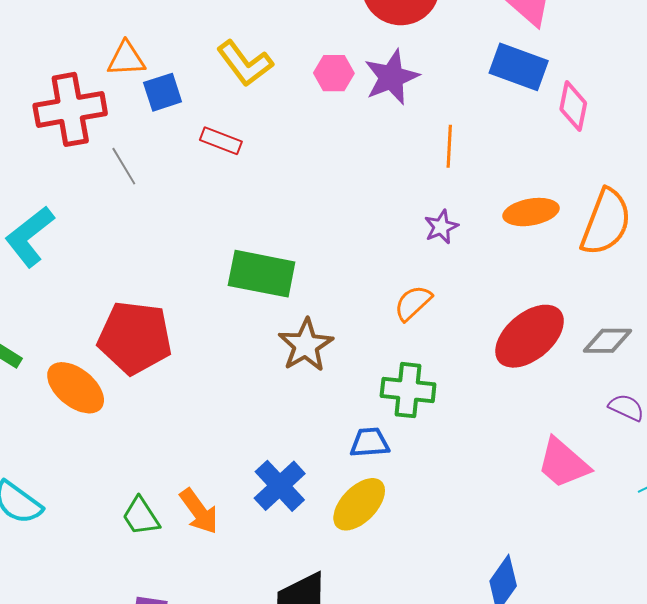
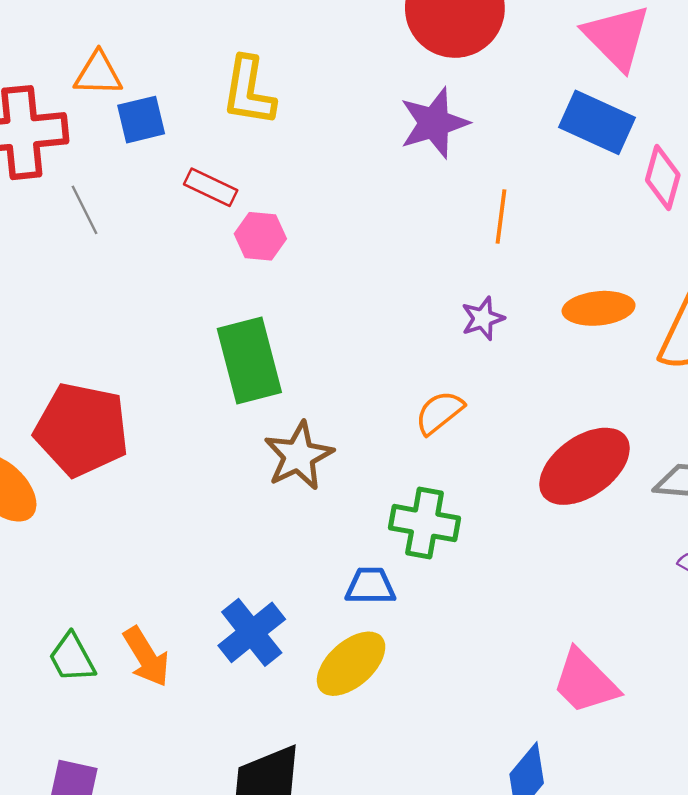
yellow L-shape: (245, 63) -> (249, 91), turned 42
pink hexagon: (334, 73) -> (260, 236), moved
green rectangle: (262, 274) -> (249, 361), turned 60
pink trapezoid: (563, 463) -> (585, 682), moved

